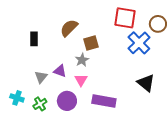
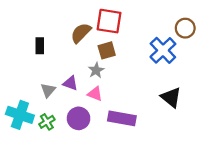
red square: (125, 18) -> (109, 21), moved
pink triangle: (81, 80) -> (95, 94), turned -40
cyan cross: (17, 98) -> (20, 115), size x1.6

